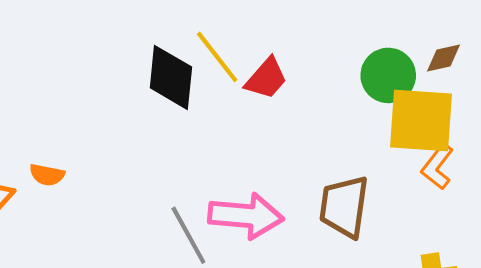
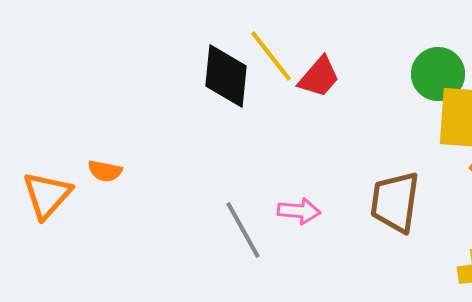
pink arrow: (246, 216) -> (299, 211), size x0.6

